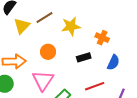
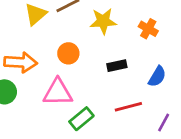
orange cross: (102, 38) -> (148, 29), moved
pink triangle: (43, 80) -> (58, 92), turned 50

